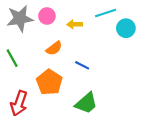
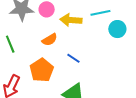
yellow arrow: (75, 24) -> (71, 20), size x1.5

